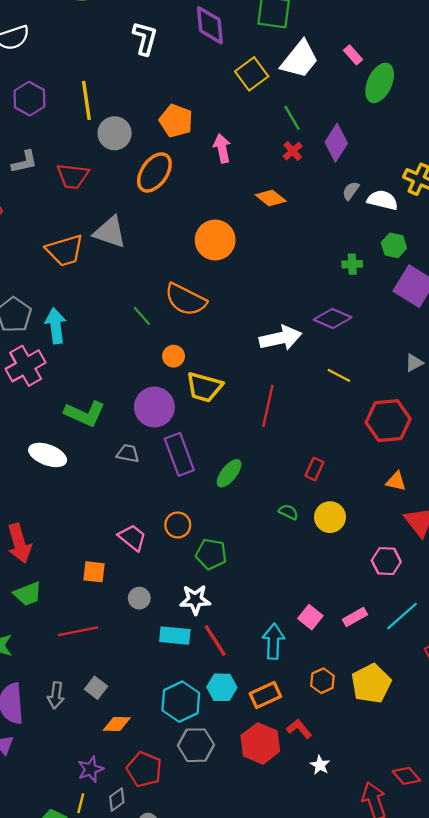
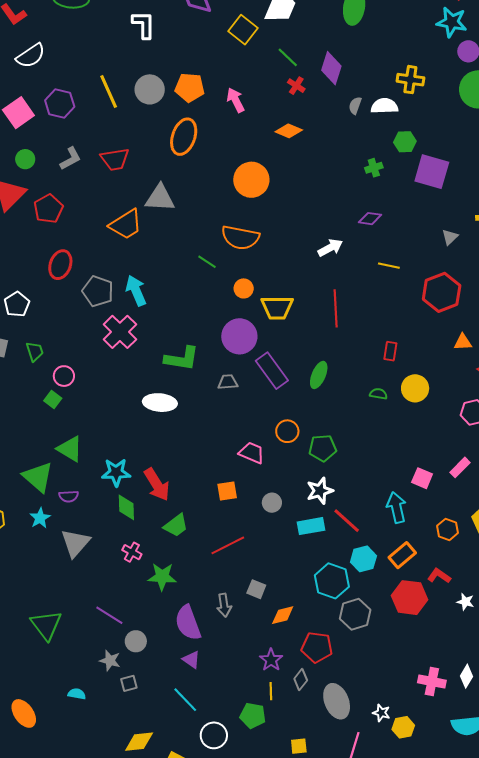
gray circle: (115, 133) -> (150, 89), moved
purple diamond: (333, 318) -> (370, 219), size x0.7
white arrow: (280, 338) -> (330, 248), size x0.7

